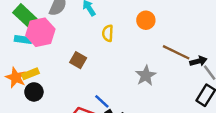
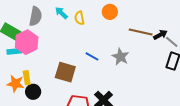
yellow semicircle: (108, 33) -> (79, 18), moved
brown square: (78, 60) -> (65, 72), moved, size x1.5
yellow rectangle: (30, 74) -> (27, 78), turned -64
blue line: (102, 101) -> (92, 56), moved

